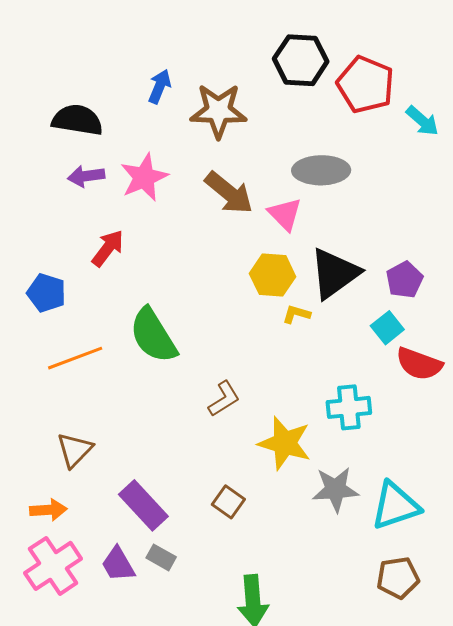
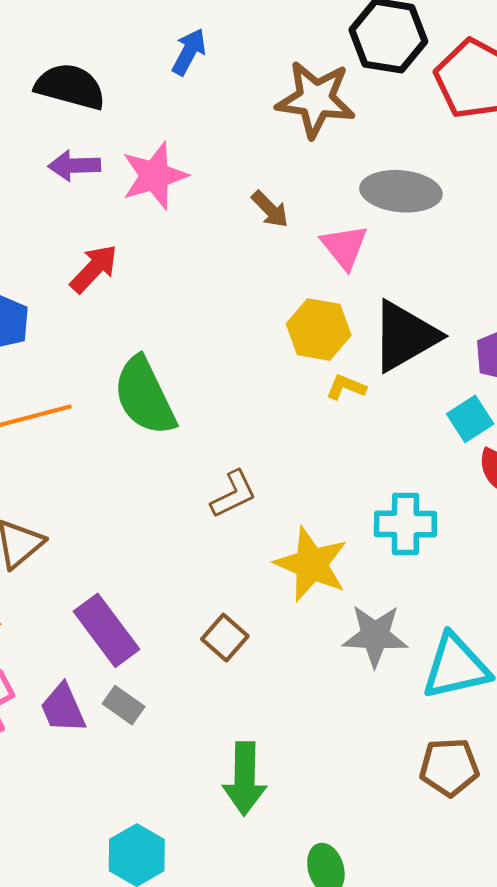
brown star: (218, 111) -> (316, 99), moved
brown arrow: (229, 193) -> (270, 209), size x0.6

